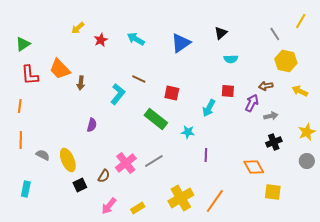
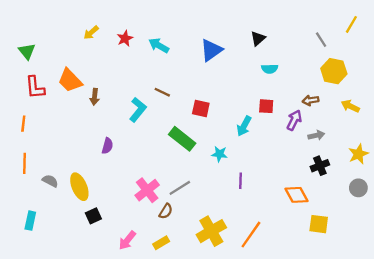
red star: (101, 40) -> (125, 38), moved
green triangle: (23, 44) -> (27, 51), turned -35
brown semicircle: (104, 176) -> (166, 211), moved

